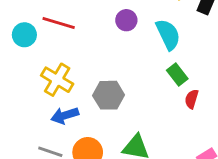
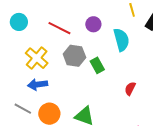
red line: (59, 23) -> (59, 28), moved
green rectangle: (177, 74) -> (97, 65), moved
gray hexagon: (109, 95) -> (74, 56), moved

